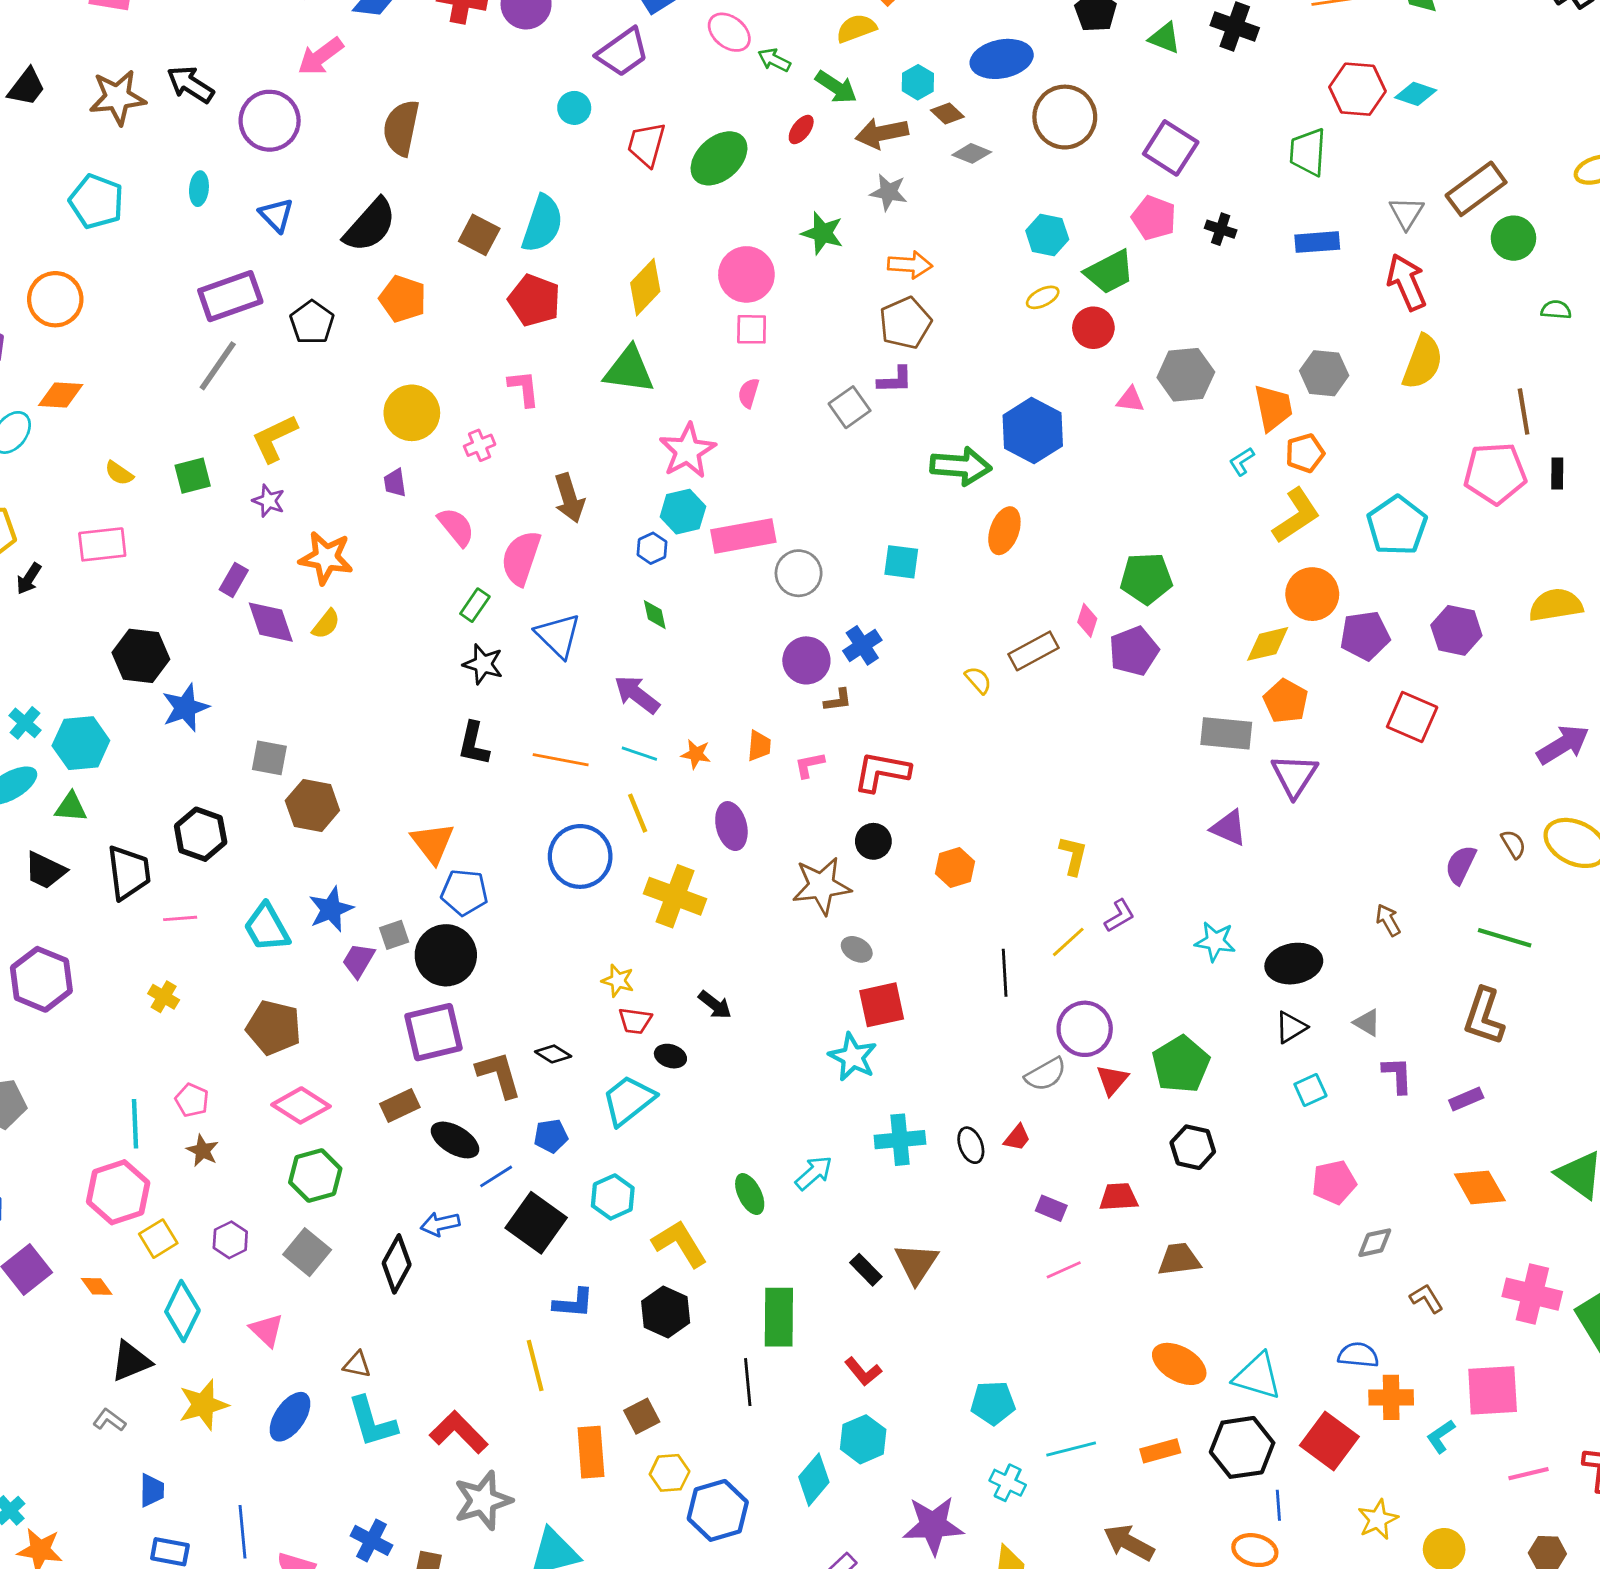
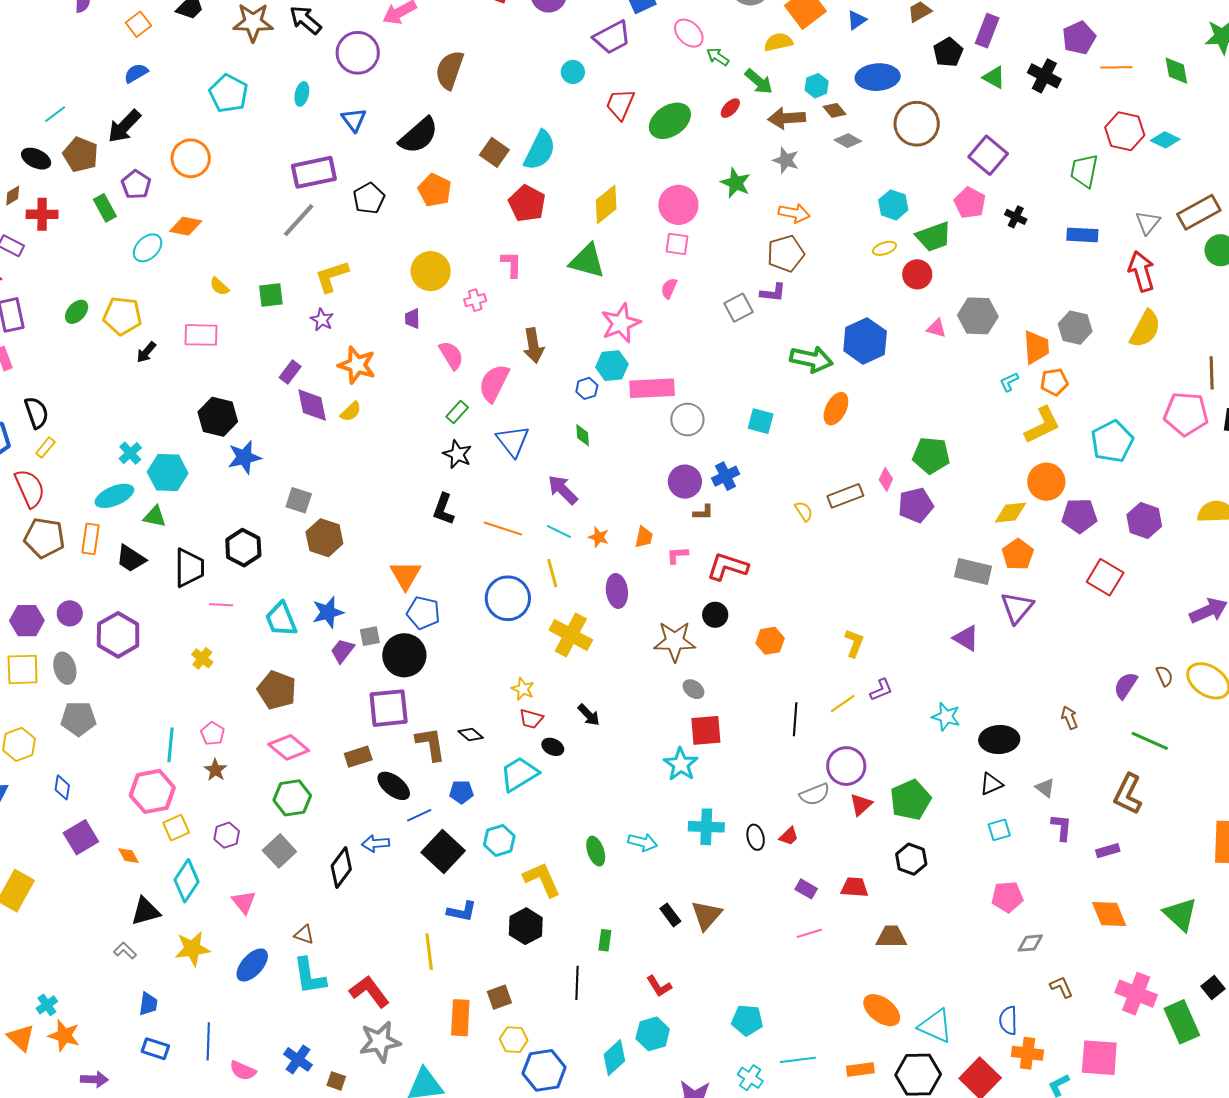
cyan arrow: (814, 1173) -> (643, 842), turned 48
green rectangle: (779, 1317) -> (605, 940), size x0.5
blue semicircle: (1358, 1355) -> (1008, 1020), turned -104

